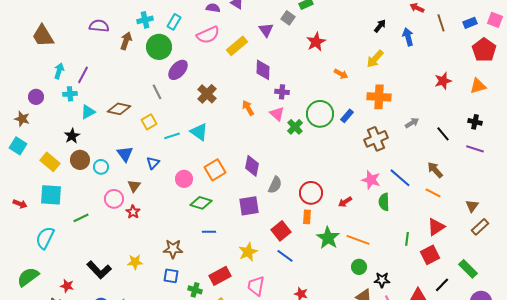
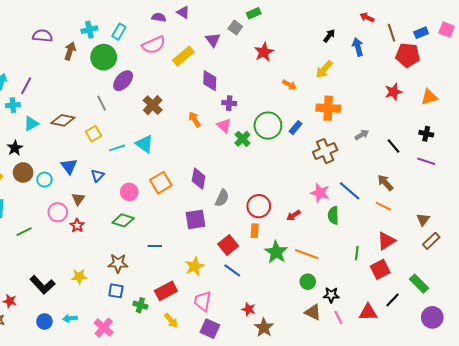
red pentagon: (484, 50) -> (408, 55), moved, turned -30
green diamond: (201, 203) -> (123, 220), moved

